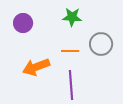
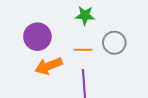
purple circle: (23, 23) -> (37, 37), moved, size x1.4

